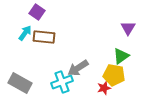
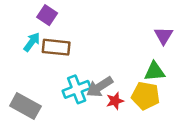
green triangle: (121, 56) -> (155, 71), turned 30
cyan cross: (62, 82) -> (77, 89), moved
red star: (104, 88) -> (115, 101), moved

